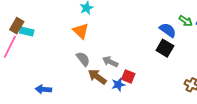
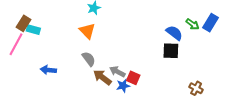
black square: (165, 48) -> (171, 51), turned -30
gray arrow: (110, 62) -> (117, 72), moved
blue arrow: (43, 89) -> (48, 70), moved

